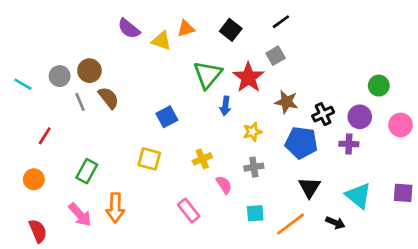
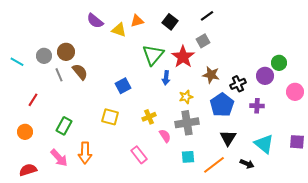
purple circle: (360, 117) -> (265, 76), moved
blue pentagon: (301, 143) -> (222, 105), turned 30
gray cross: (254, 167) -> (187, 123), size x1.6
red semicircle: (38, 231) -> (28, 170), turned -84

